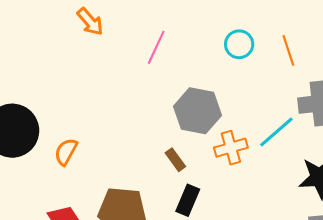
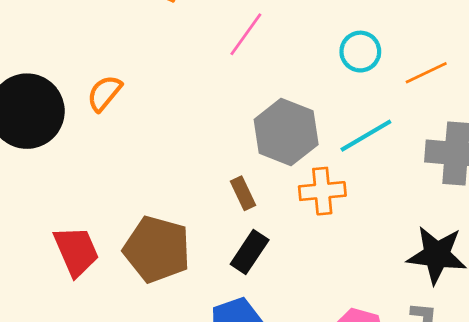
orange line: (288, 50) -> (426, 73), turned 72
cyan line: (276, 132) -> (366, 136), moved
orange semicircle: (66, 152) -> (104, 93), moved

